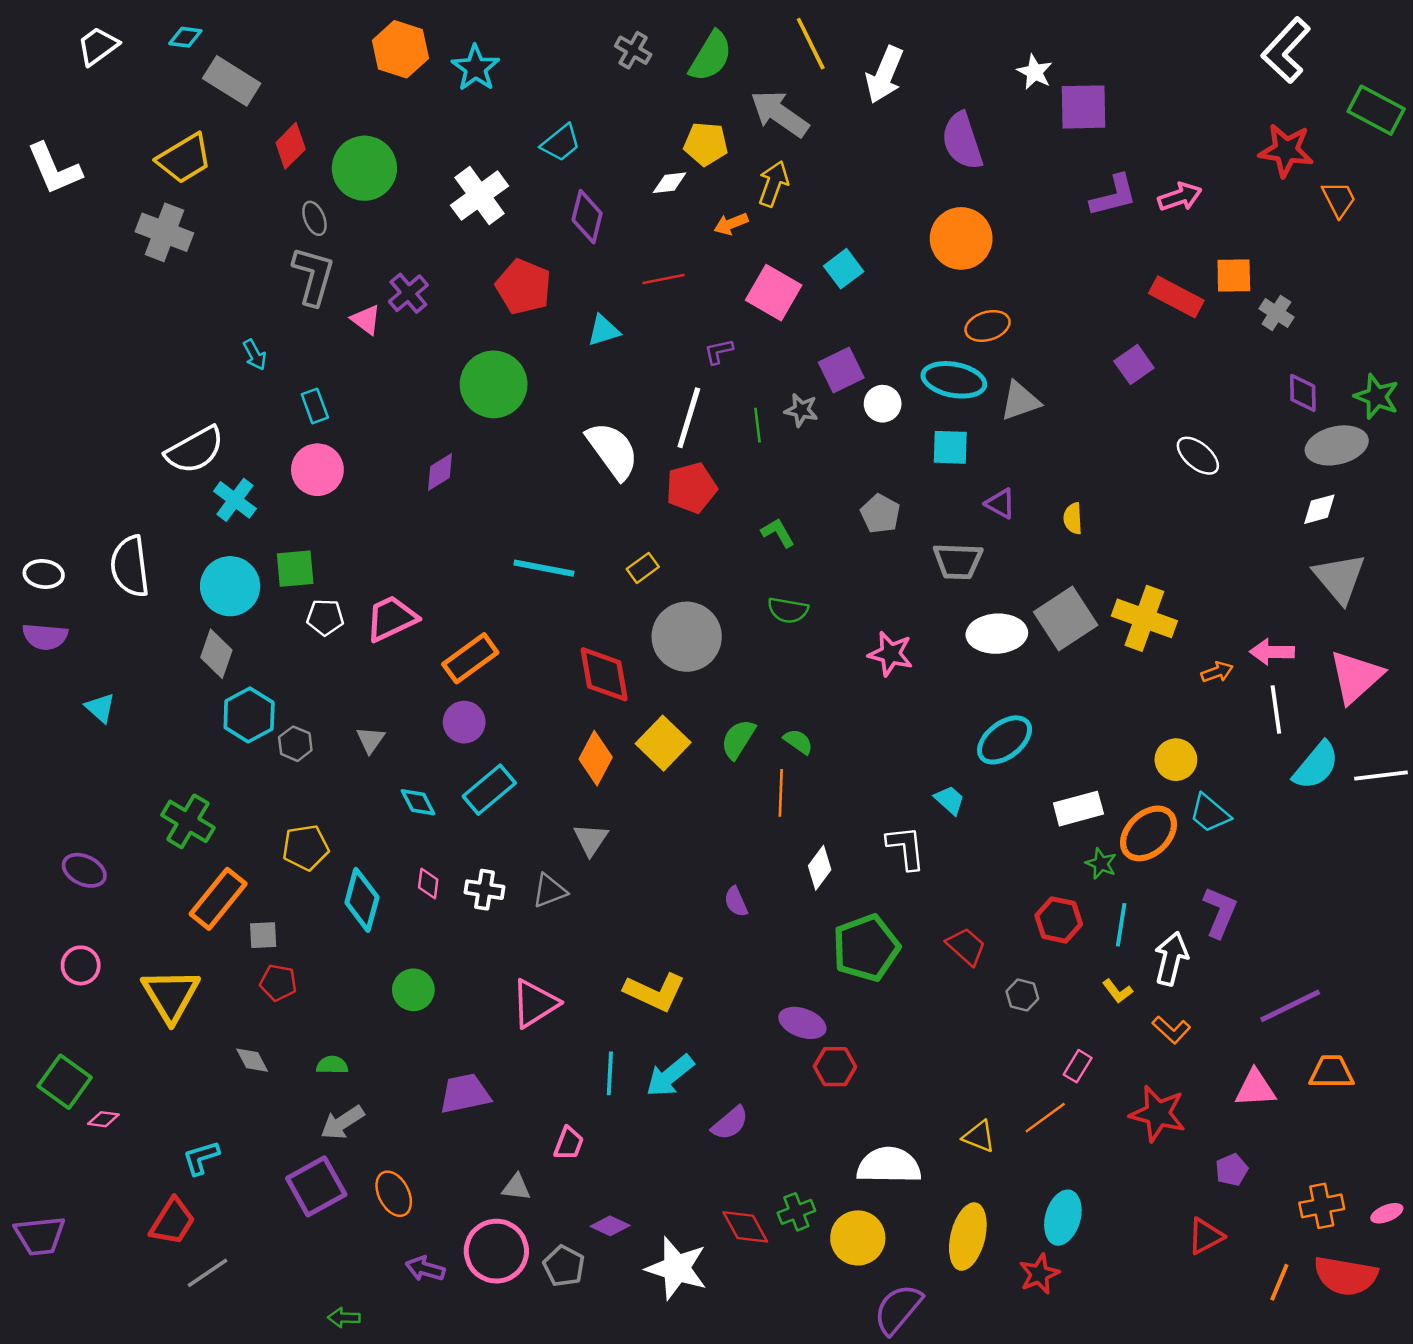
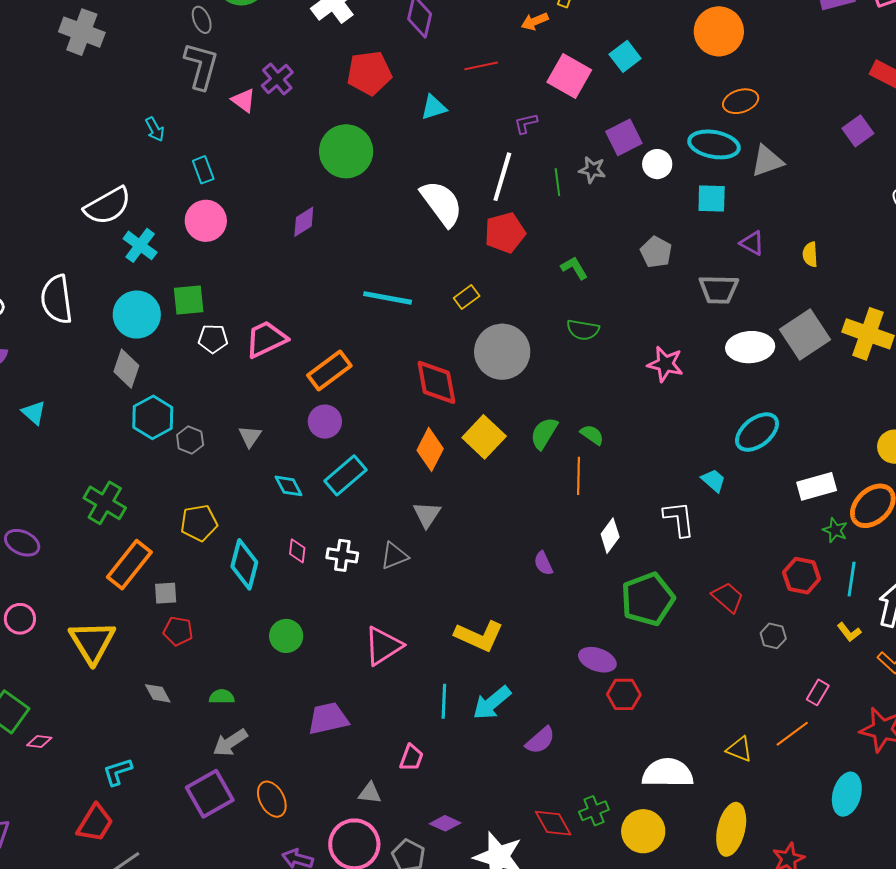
red pentagon: (523, 287) -> (369, 73), turned -30
cyan ellipse: (1063, 1218) -> (847, 794), moved

